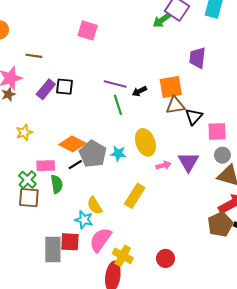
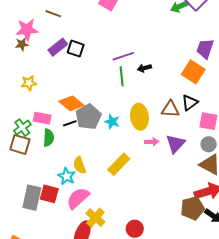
purple line: (115, 84) -> (123, 56), turned -45
orange square: (171, 87) -> (193, 72), moved, turned 30
brown triangle: (175, 105) -> (170, 109), moved

